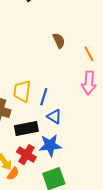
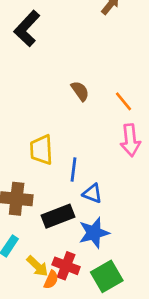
yellow trapezoid: (22, 91) -> (41, 150), moved
red cross: (26, 155) -> (66, 266), moved

